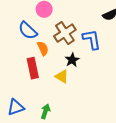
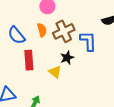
blue semicircle: (28, 31) -> (16, 35), moved
orange semicircle: (43, 48) -> (42, 30), moved

